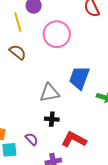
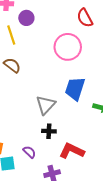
pink circle: (57, 34) -> (68, 47), moved
gray triangle: (50, 93) -> (46, 105), turned -35

